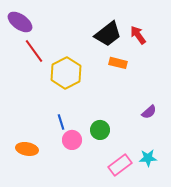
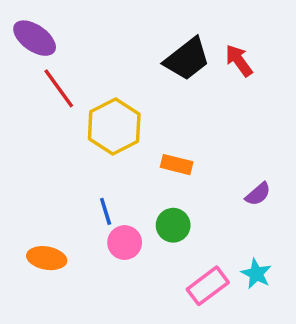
orange rectangle: (118, 63) -> (177, 165), moved
cyan star: (148, 158) -> (256, 274), turned 30

